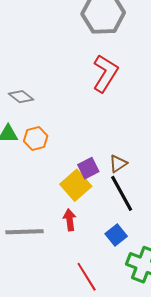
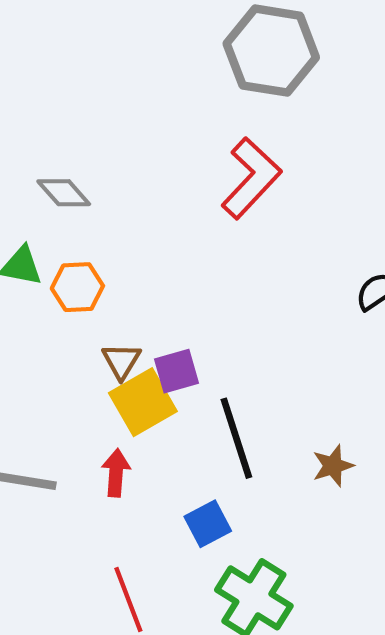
brown triangle: (118, 164) -> (121, 361), moved, turned -36

